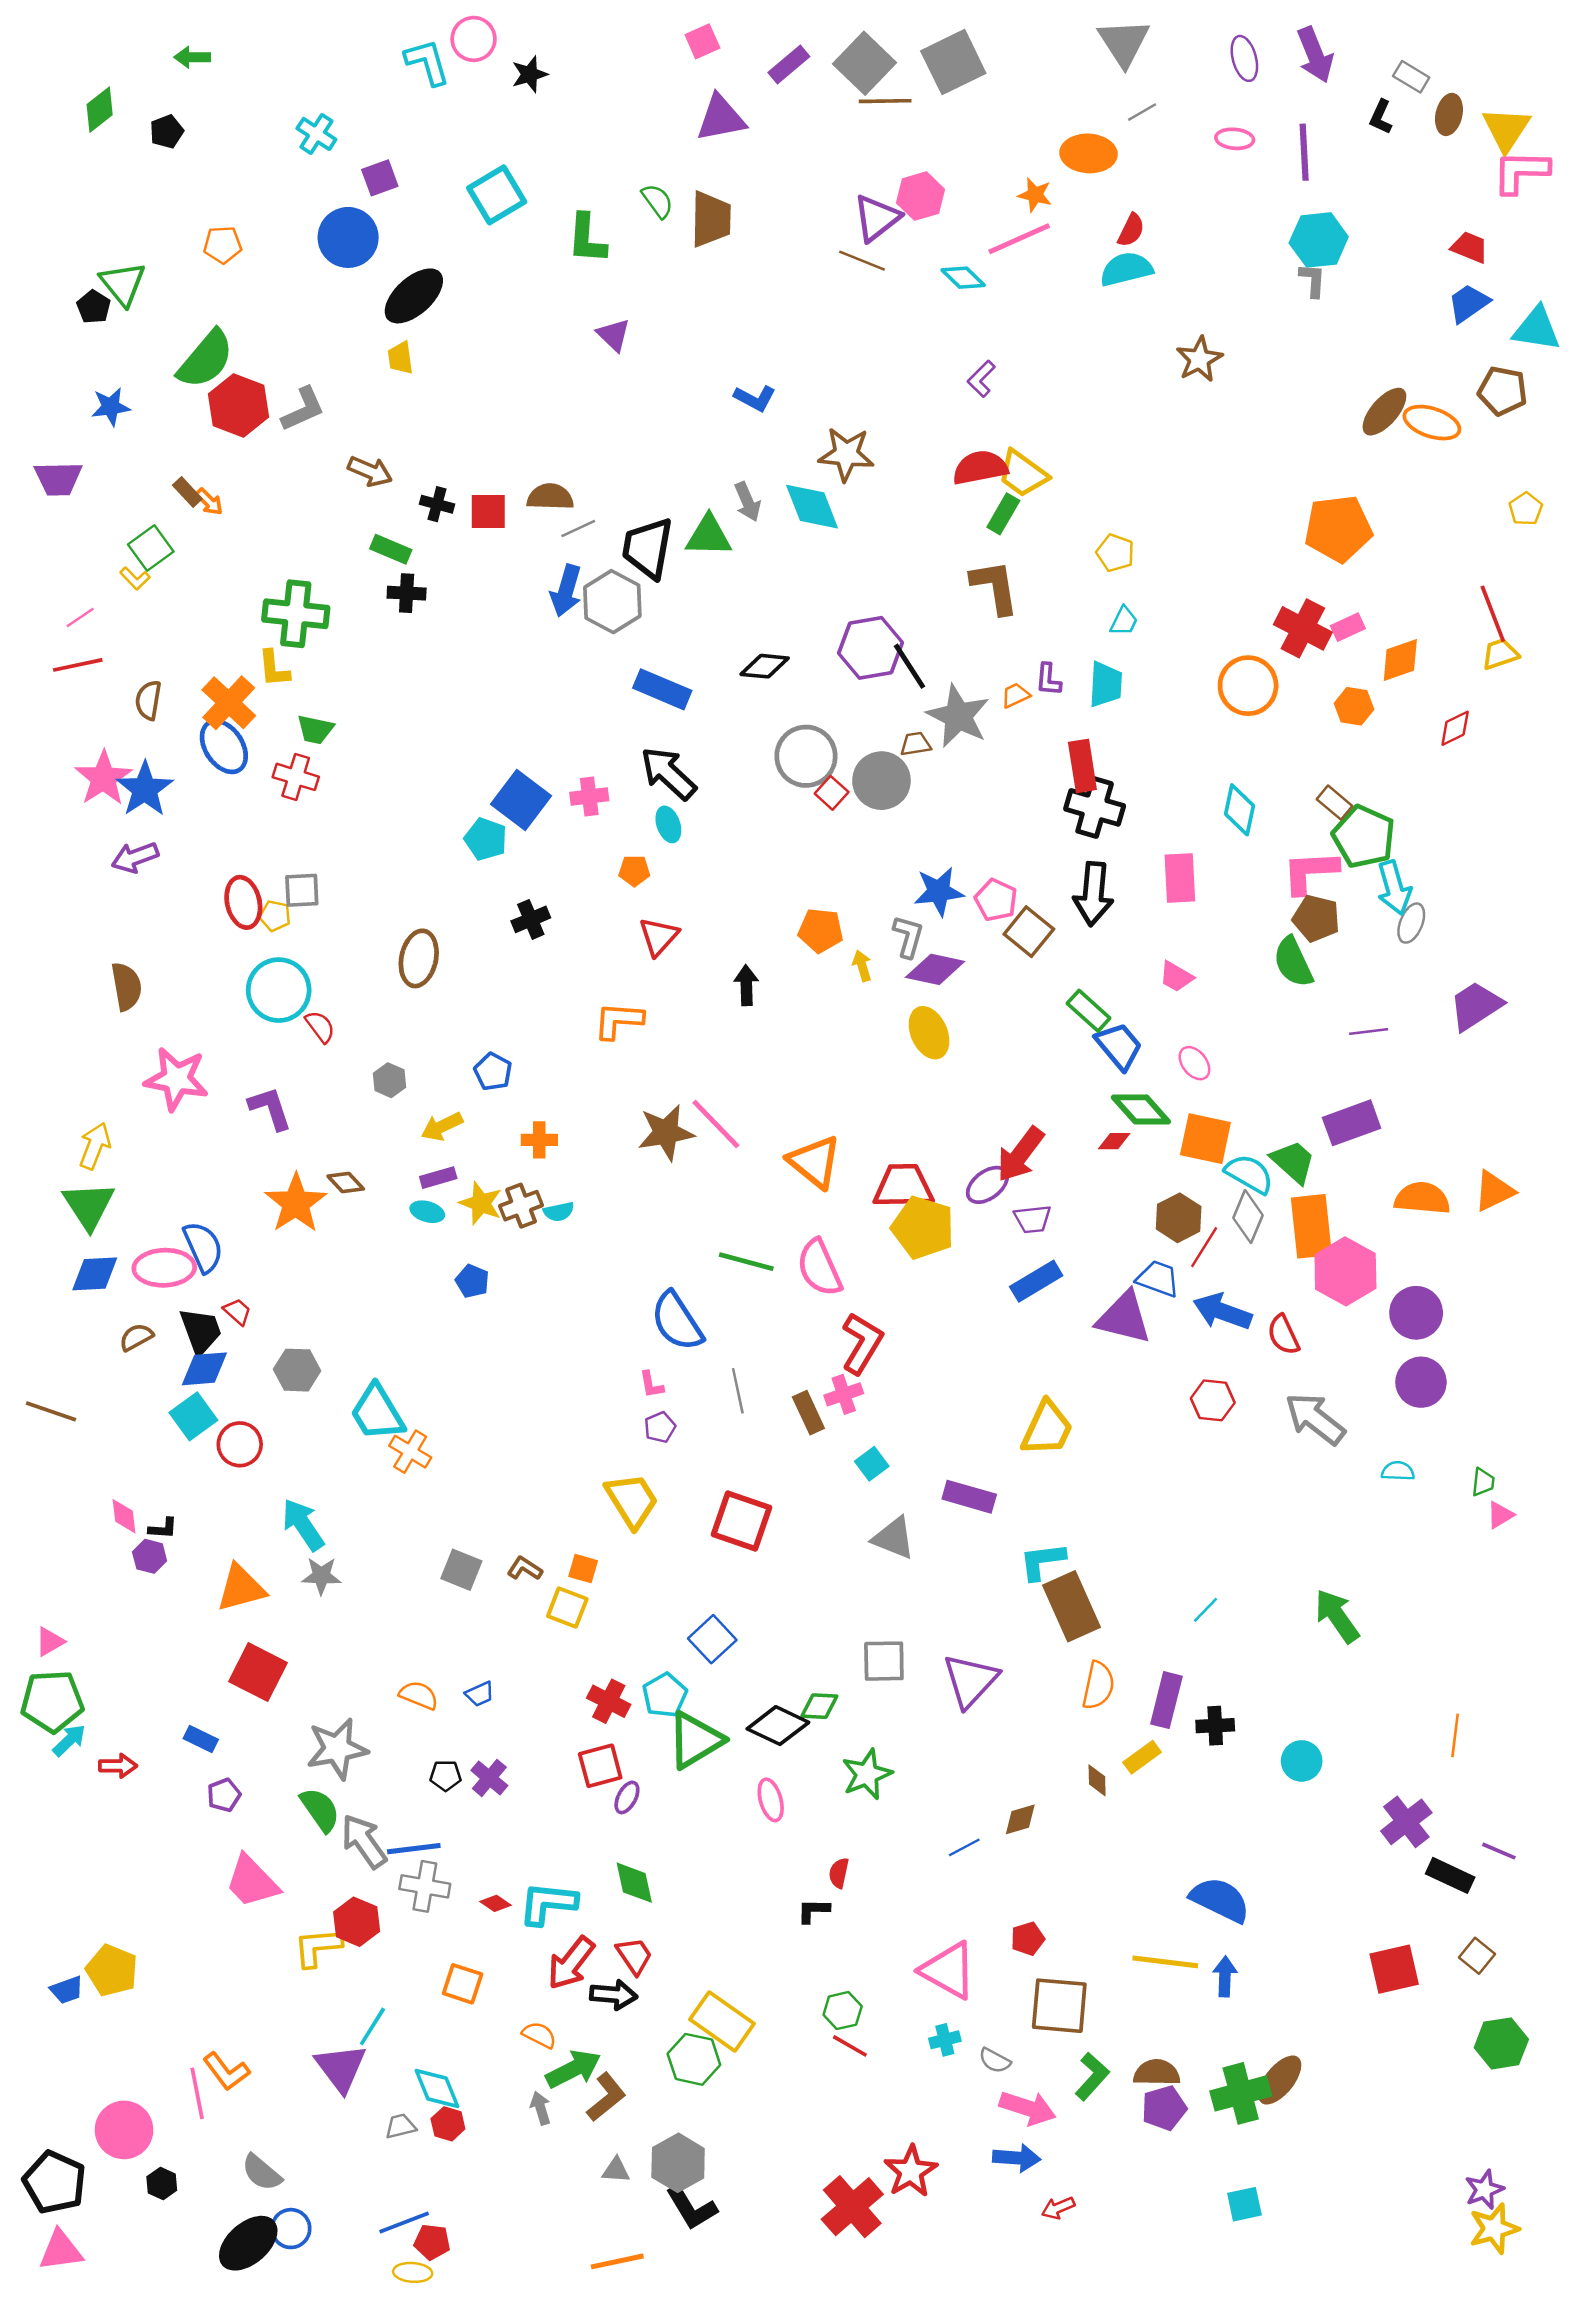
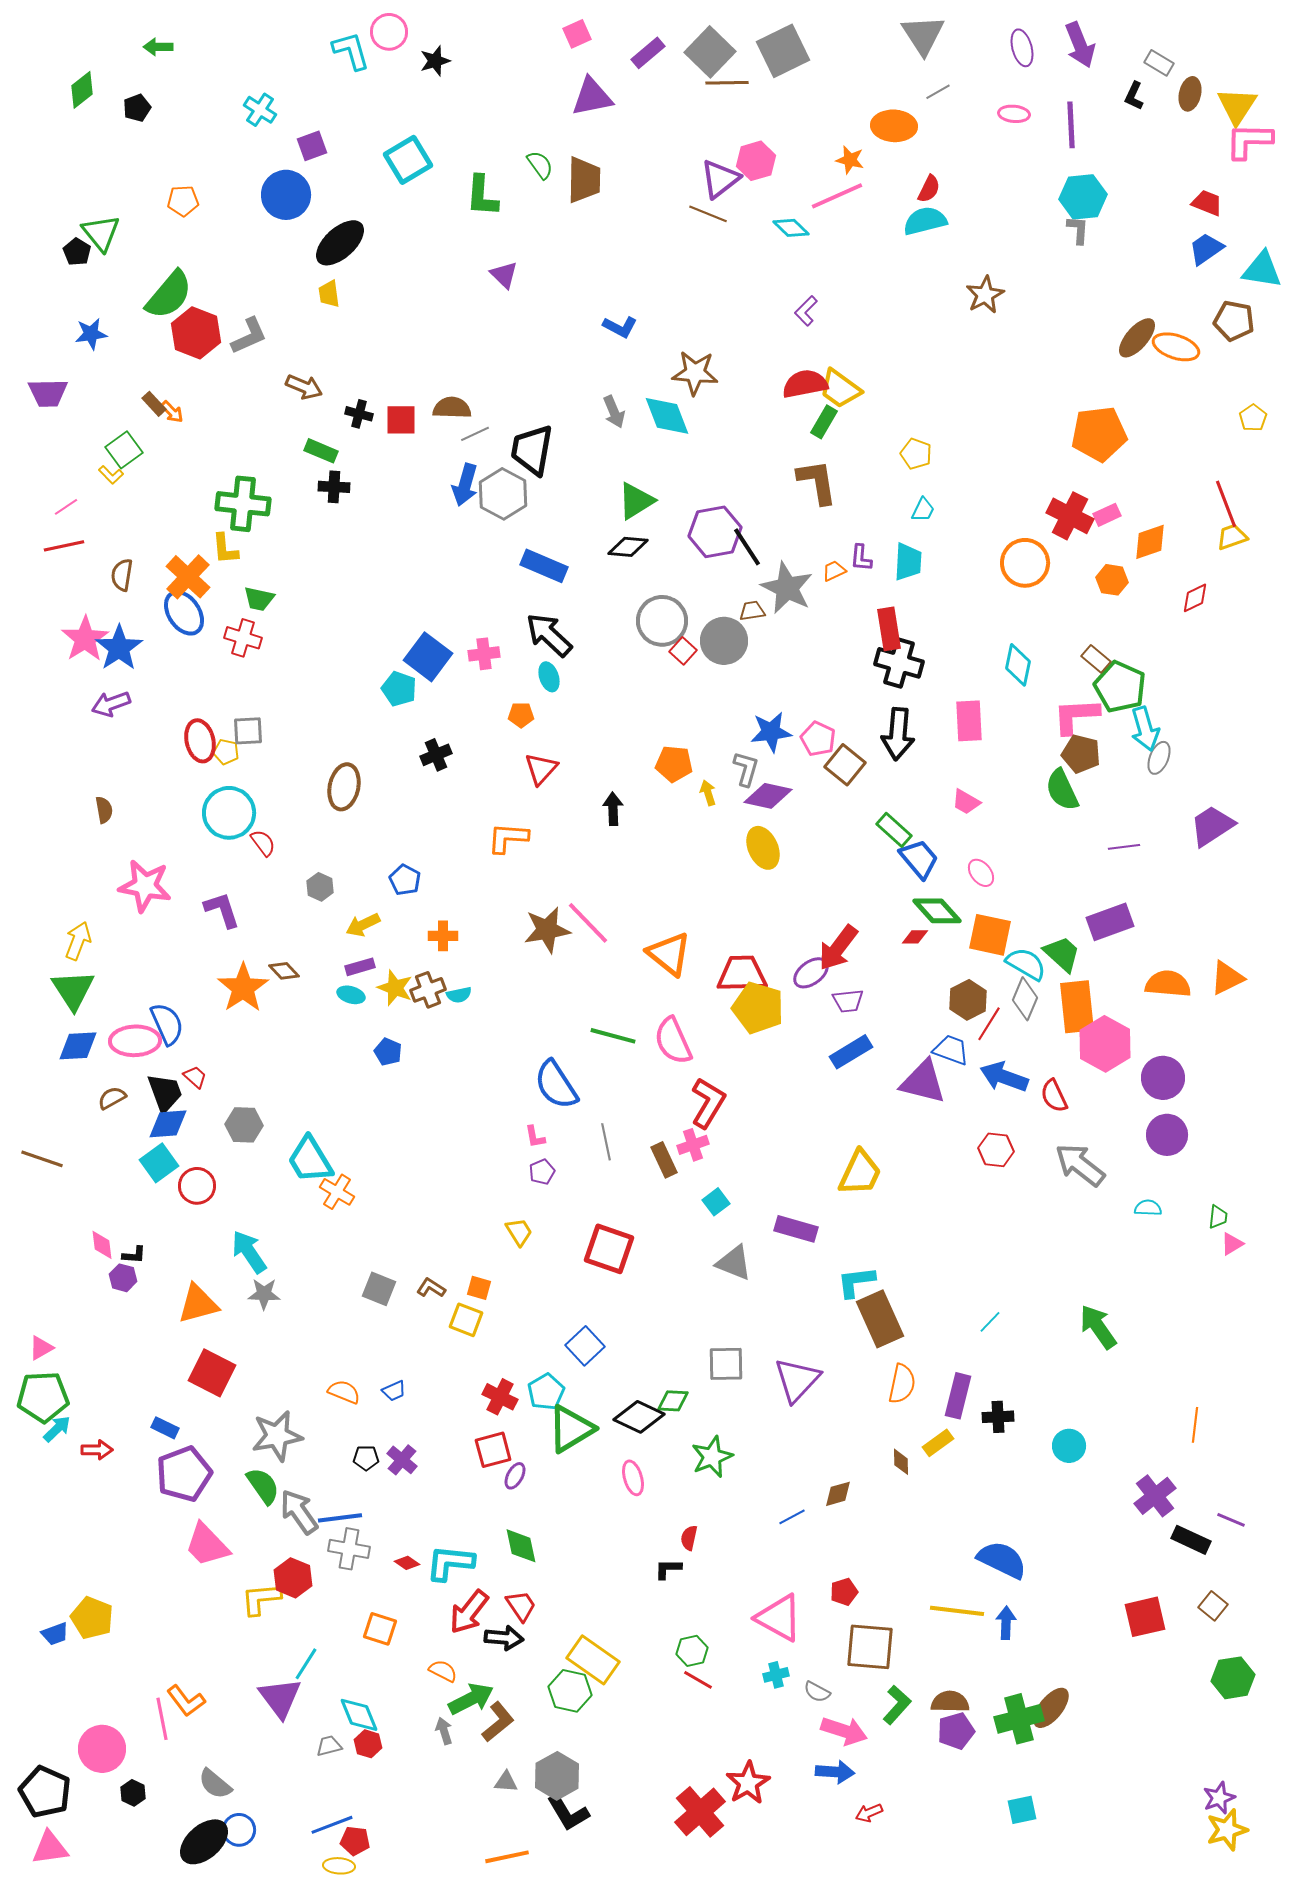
green triangle: (709, 536) -> (636, 501), moved, turned -33
brown semicircle: (126, 986) -> (104, 810), size x0.7
yellow trapezoid: (632, 1500) -> (519, 1232), size x0.6
purple pentagon: (224, 1795) -> (184, 1474), size x2.0

